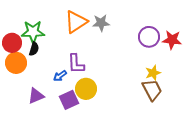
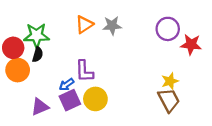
orange triangle: (76, 22) -> (84, 24), size x0.7
purple circle: (149, 37) -> (168, 29), moved
purple square: (69, 100) -> (70, 100), moved

